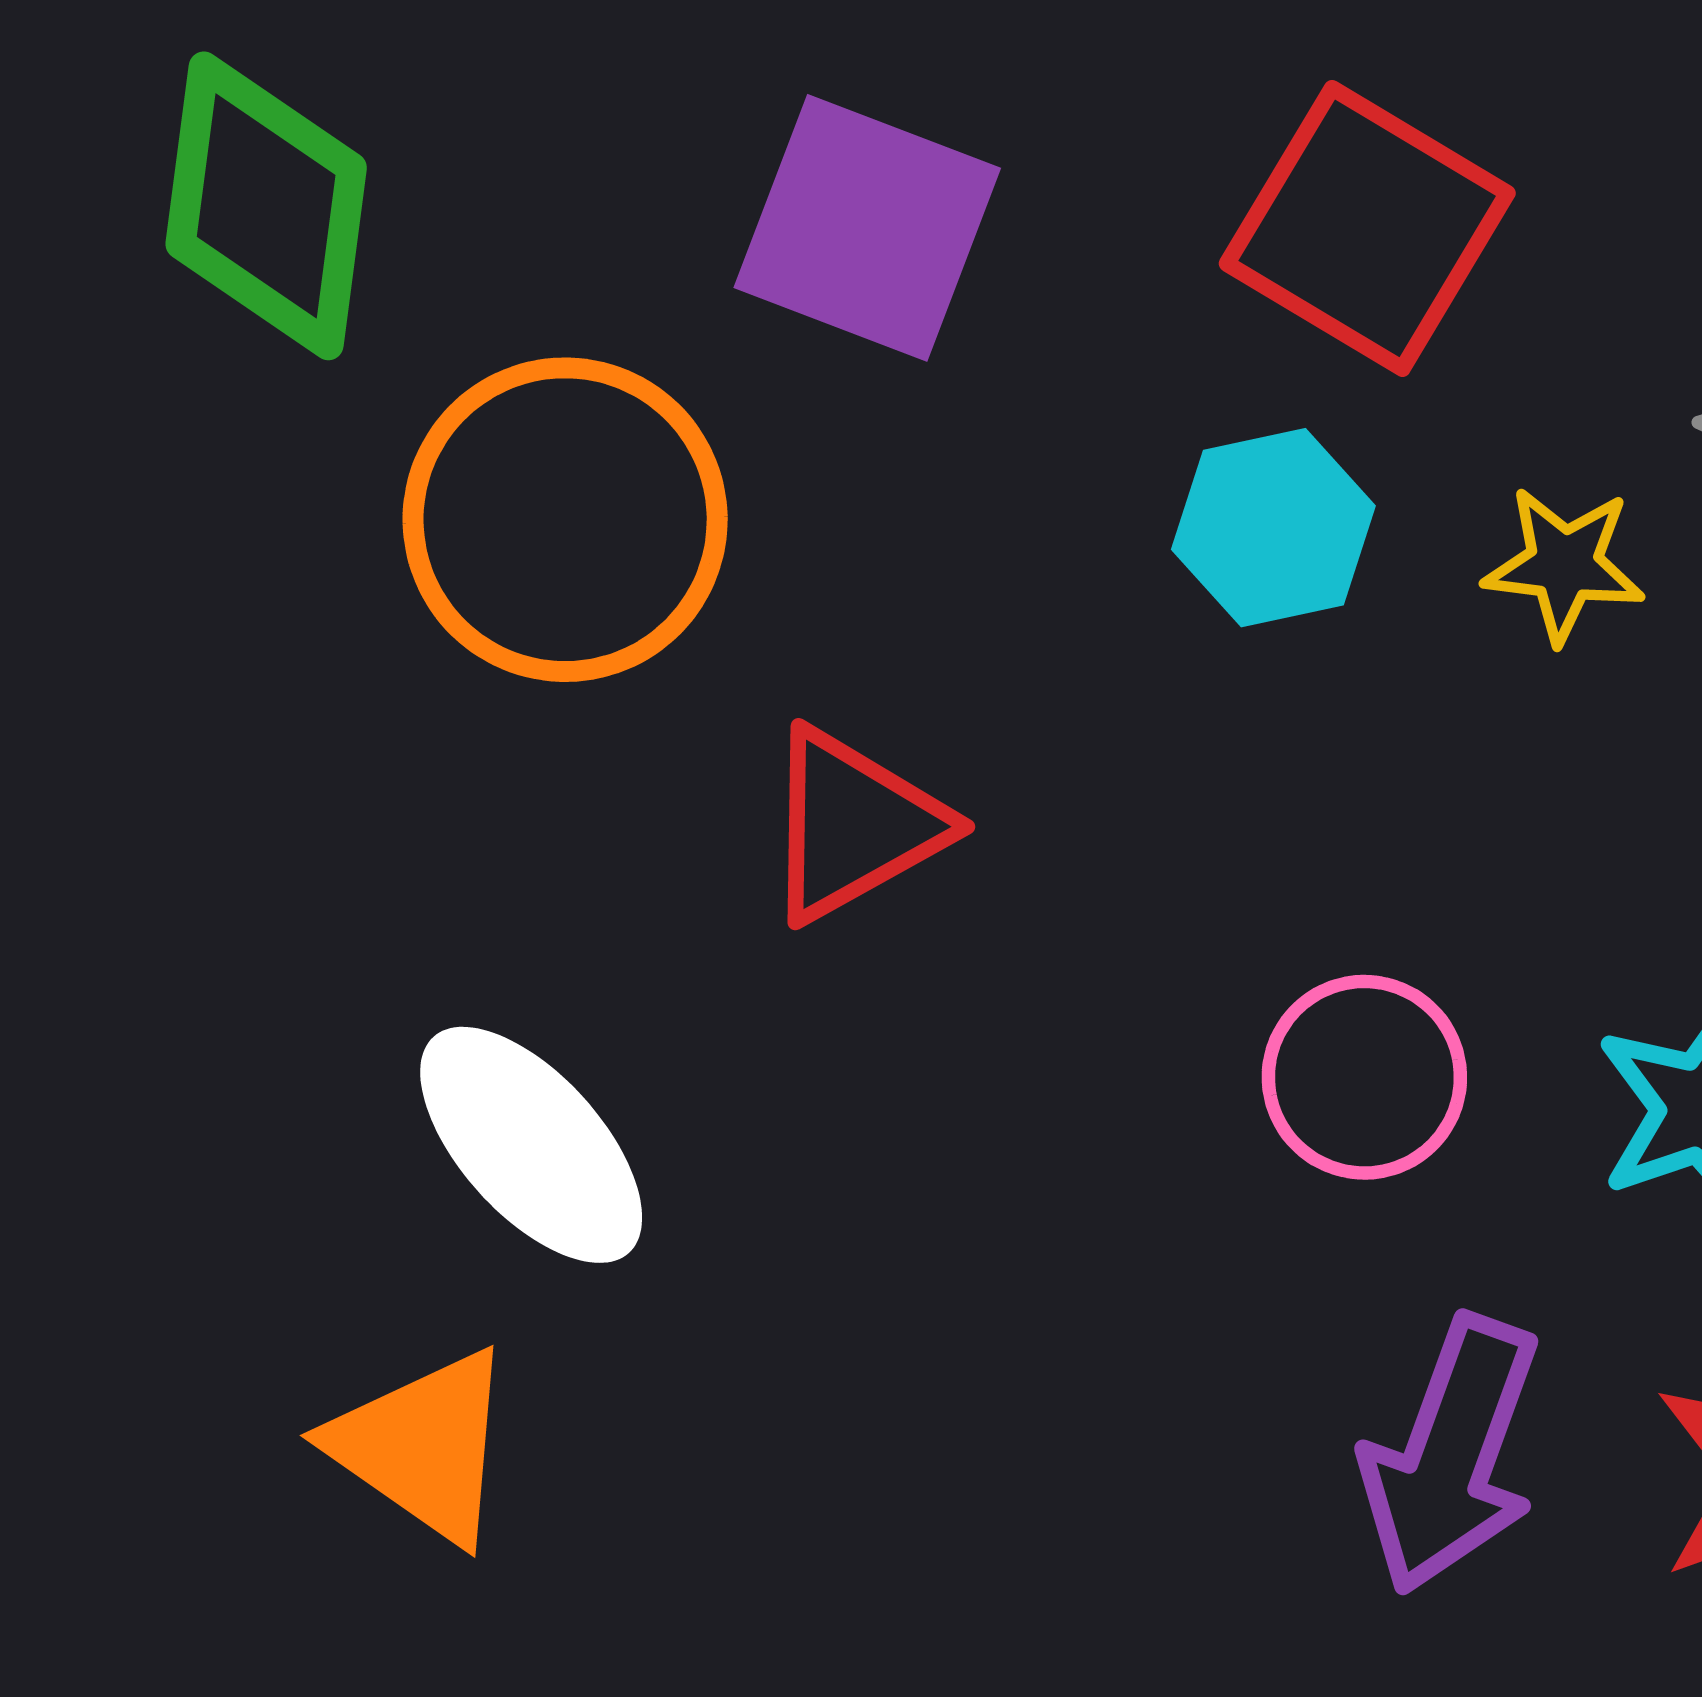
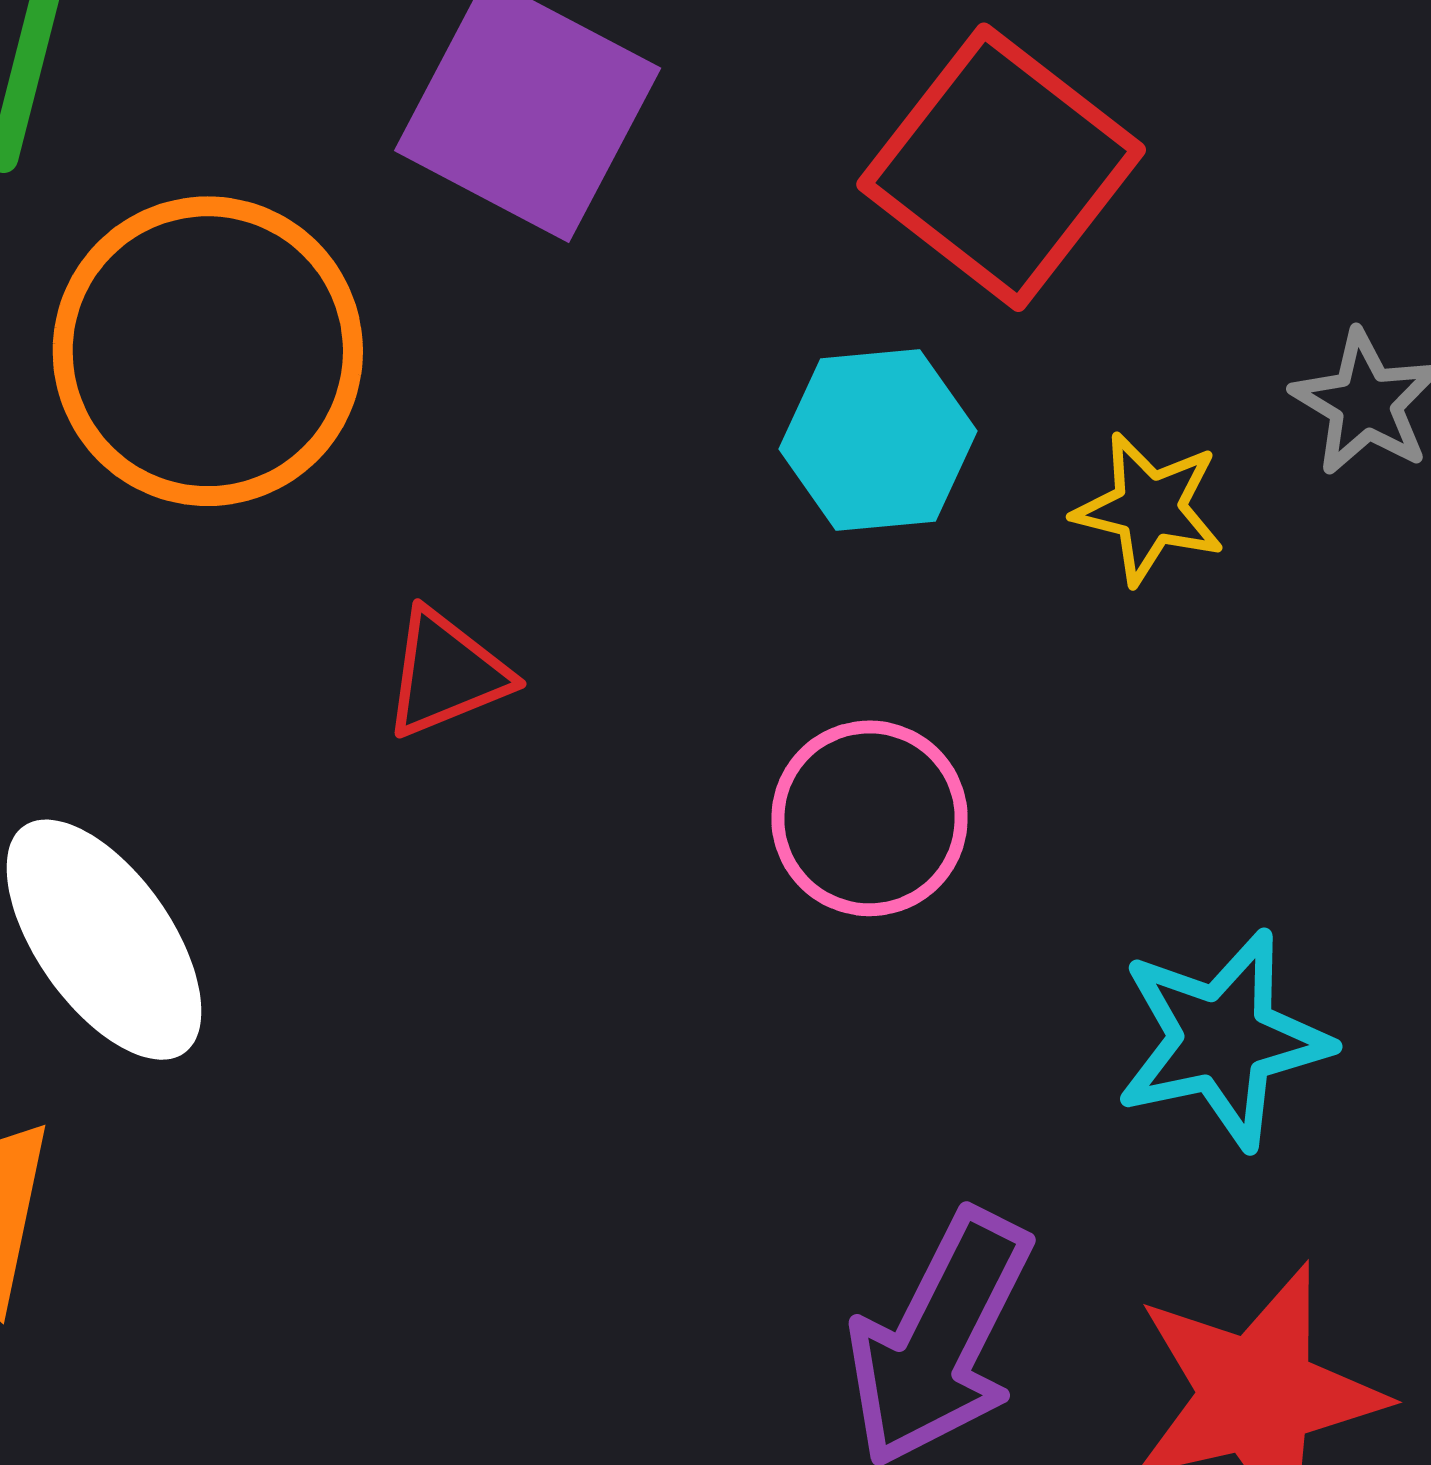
red triangle: (854, 825) -> (446, 674), size x0.7
pink circle: (1364, 1077) -> (870, 818), moved

